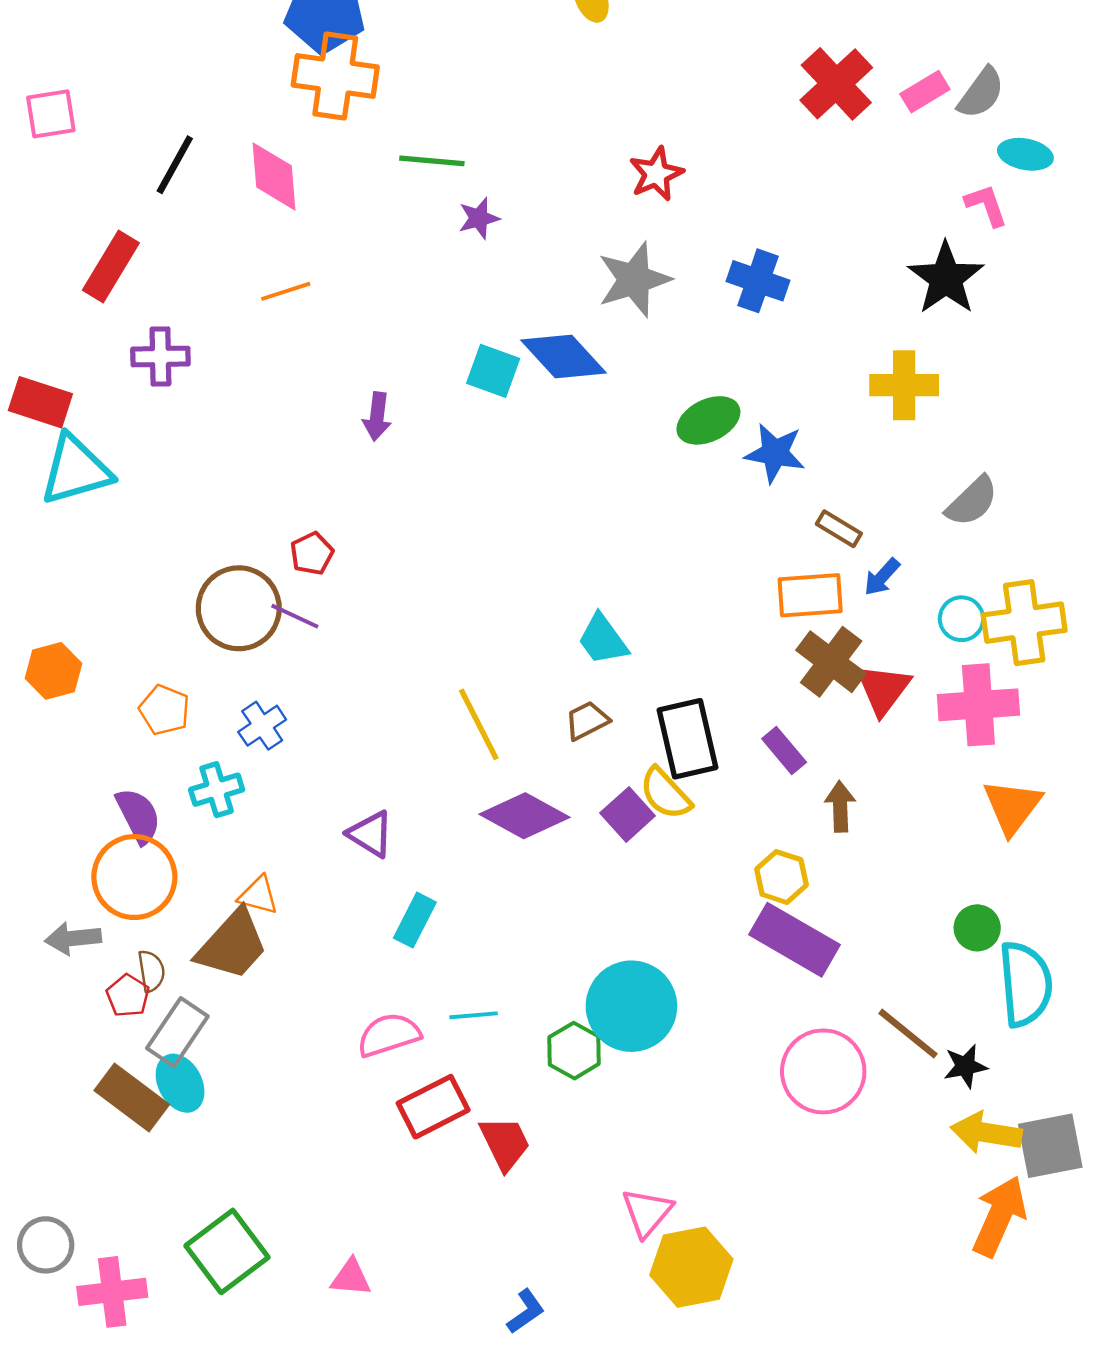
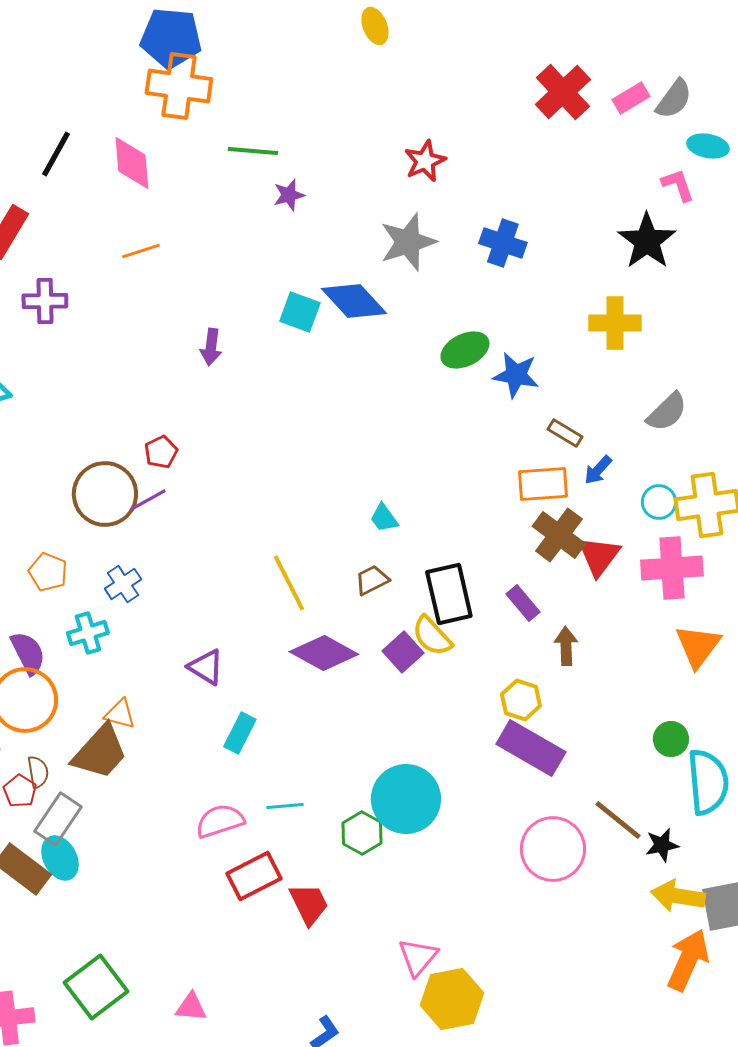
purple line: (295, 616) -> (148, 500), turned -54
cyan trapezoid: (603, 640) -> (384, 518), size x0.7

